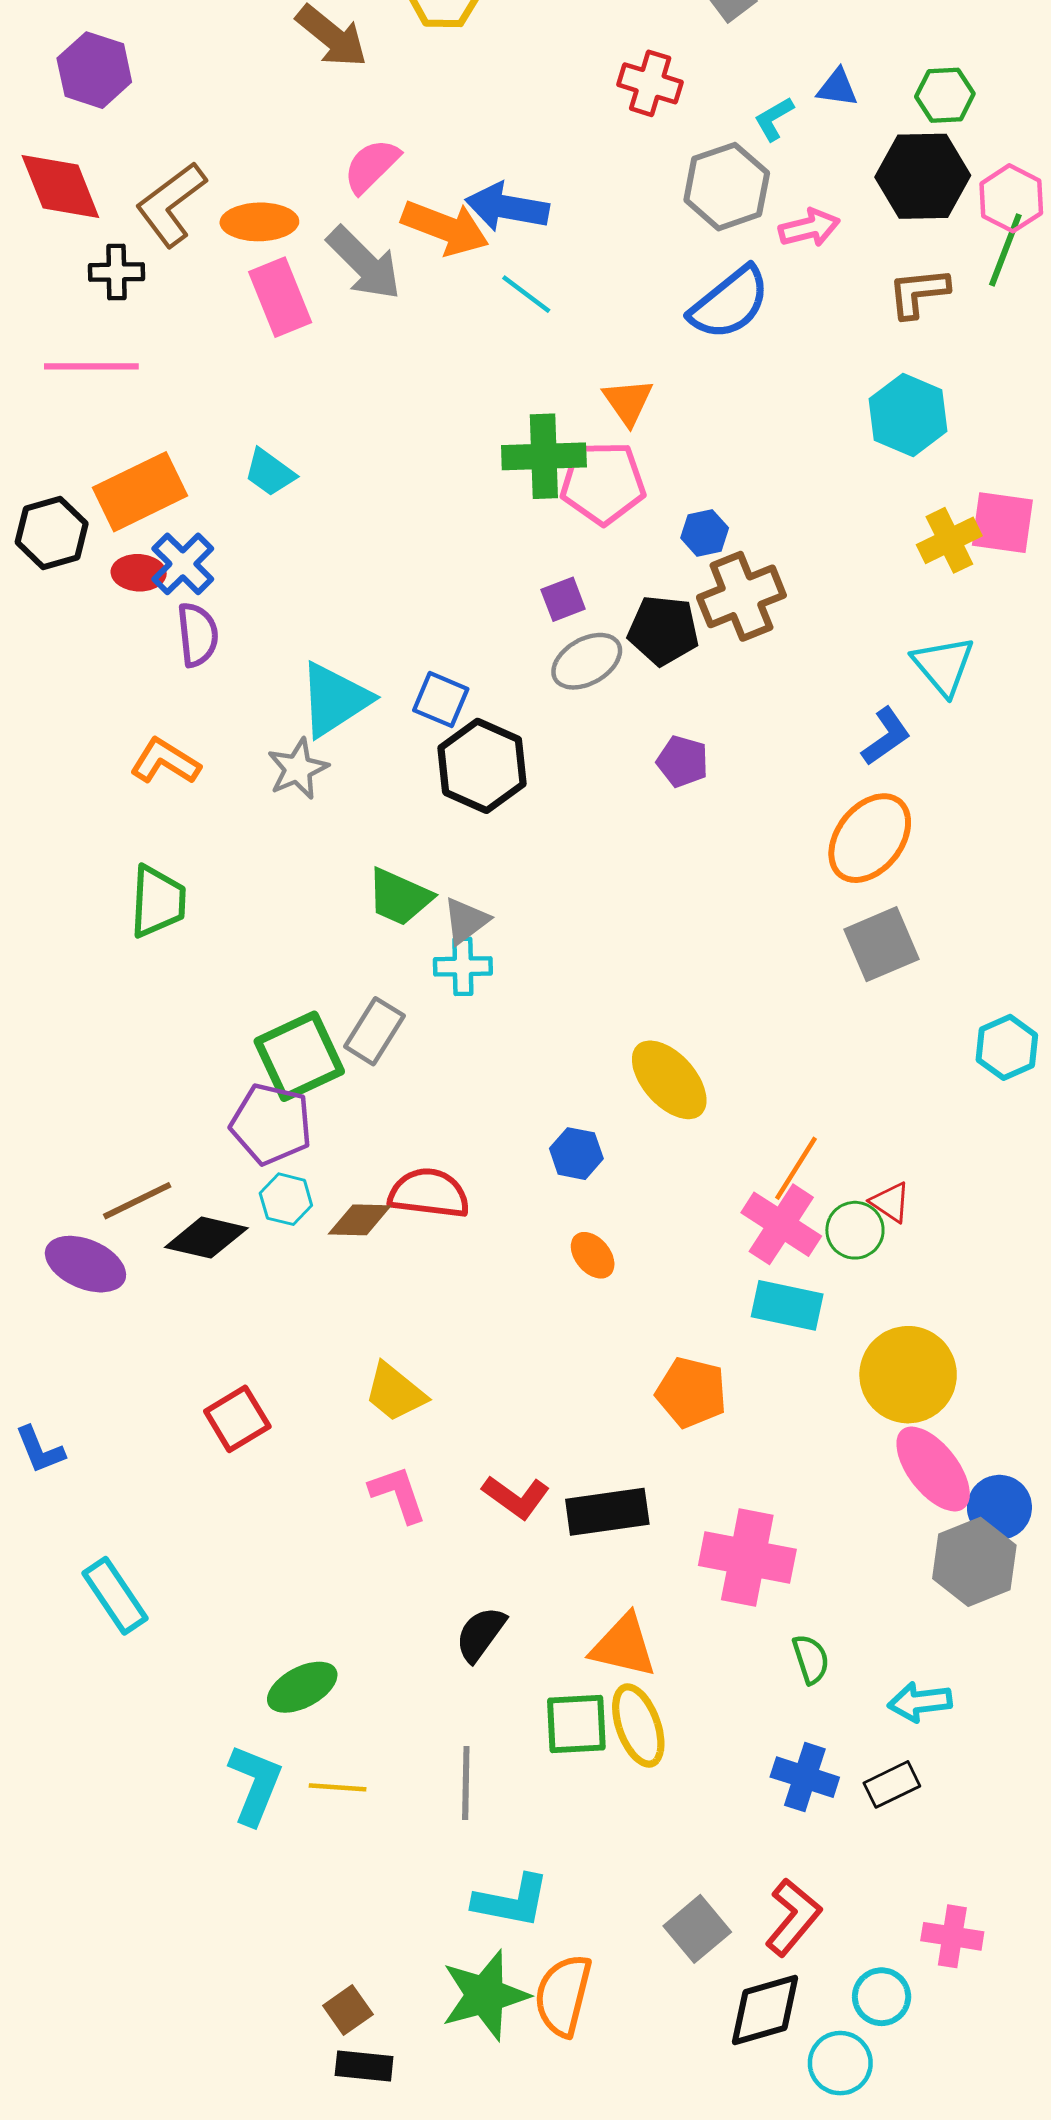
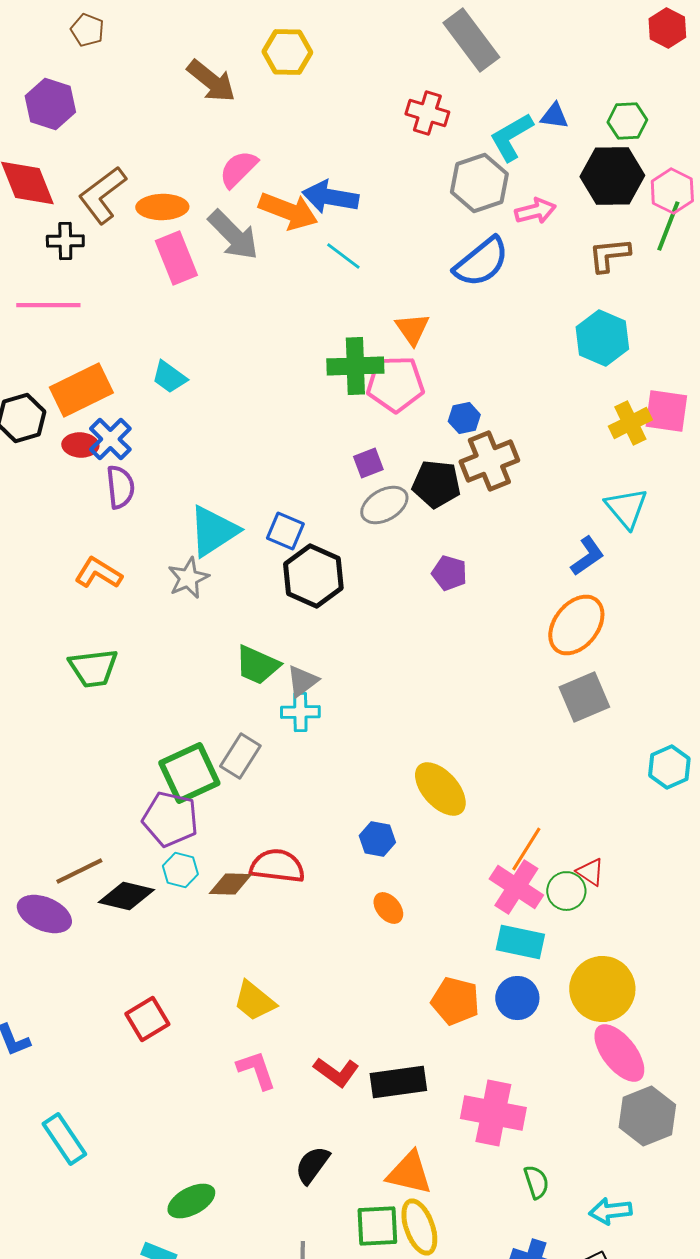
cyan L-shape: (774, 119) -> (511, 137), size x1.6
green trapezoid: (158, 901) -> (93, 668), turned 80
blue circle: (999, 1507) -> (517, 998), moved

